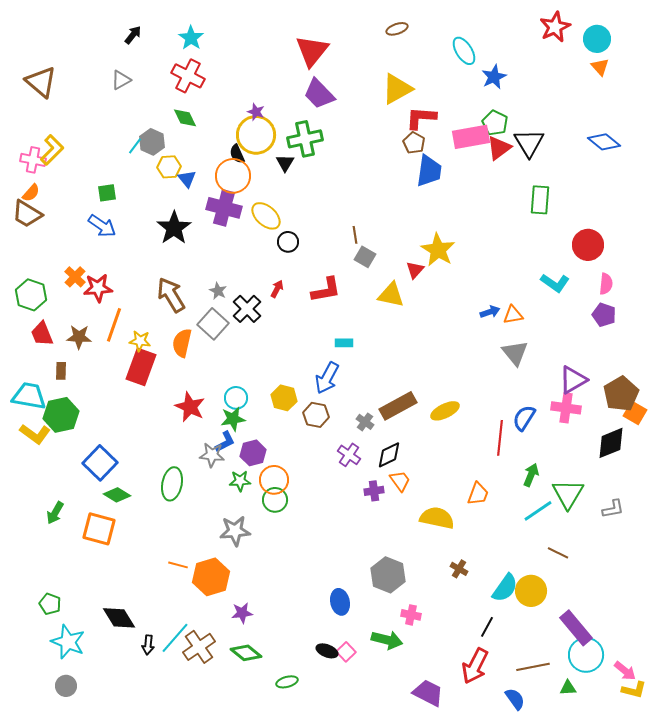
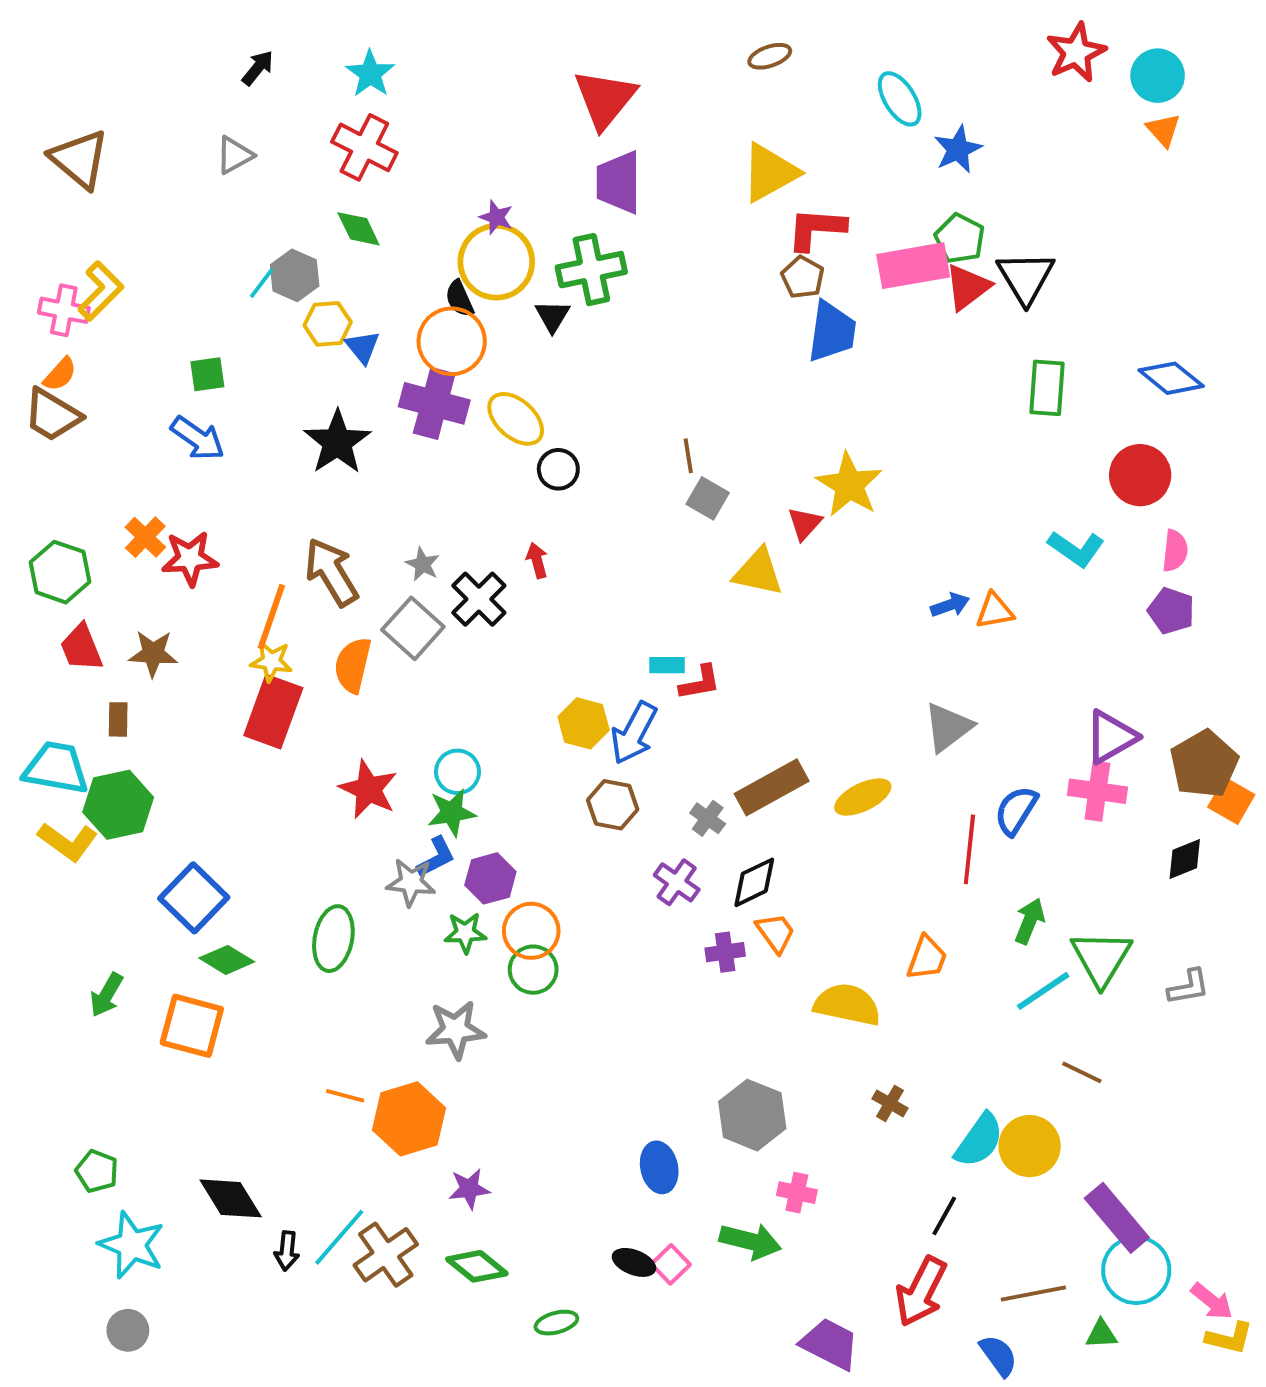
purple trapezoid: (319, 94) -> (618, 182), turned 44
blue diamond: (604, 142) -> (1171, 378), moved
red arrow: (277, 289) -> (537, 560), turned -42
red L-shape: (326, 290) -> (700, 683), moved, size x0.7
orange line: (114, 325) -> (271, 617), moved
gray triangle: (515, 353) -> (948, 727), moved, turned 32
yellow hexagon: (284, 398) -> (584, 723), moved
black diamond: (611, 443) -> (1185, 859), size x0.7

